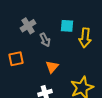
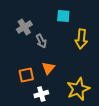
cyan square: (67, 26) -> (63, 16), moved
orange square: (16, 59) -> (26, 75), moved

